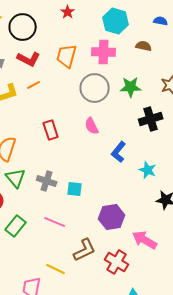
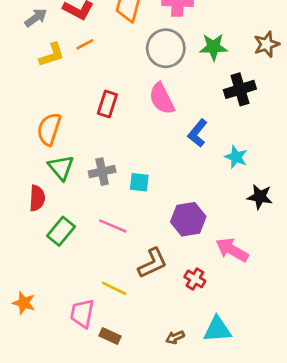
pink semicircle: (92, 126) -> (162, 99), size x1.4
red rectangle: (51, 130) -> (107, 104), turned 36
gray cross: (47, 181) -> (102, 172), turned -30
red cross: (117, 262) -> (195, 279), size x0.7

